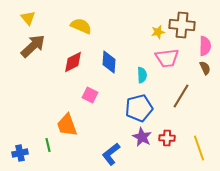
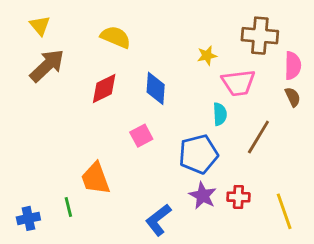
yellow star: (158, 32) -> (207, 56), moved
cyan semicircle: (142, 75) -> (220, 114), moved
pink square: (90, 95) -> (141, 136), moved, turned 35

